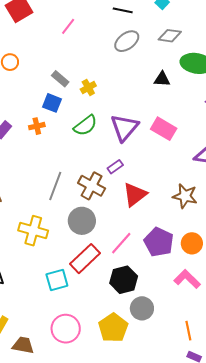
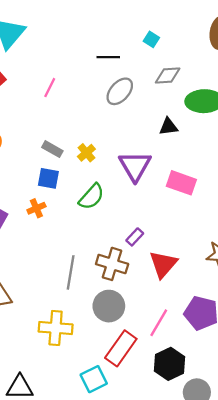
purple triangle: (124, 128) -> (135, 166), moved

